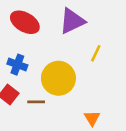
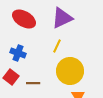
yellow line: (96, 53) -> (57, 46), moved
yellow circle: (58, 78) -> (70, 71), moved

